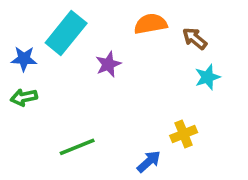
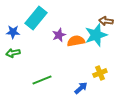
orange semicircle: (151, 24) -> (76, 41), moved
brown arrow: (195, 39) -> (106, 21), turned -32
cyan star: (207, 77) -> (96, 35), moved, size x1.6

